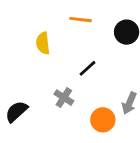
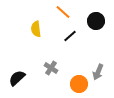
orange line: (81, 20) -> (63, 12), turned 35
black line: (88, 68) -> (70, 36), moved

